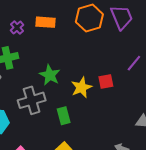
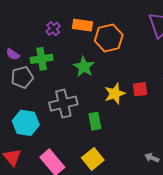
orange hexagon: (89, 18) -> (109, 38), moved
green star: (50, 75) -> (84, 67), moved

